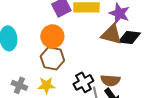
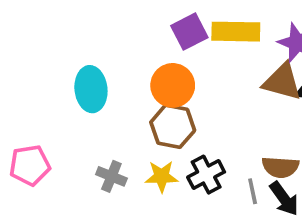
black cross: (83, 82) -> (206, 175), moved

